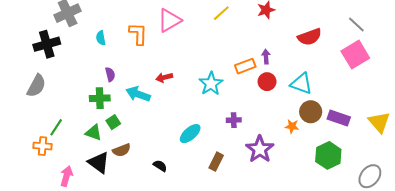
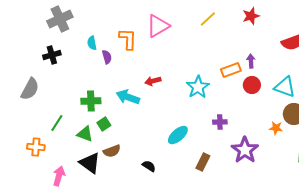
black cross: (47, 44) -> (52, 55), moved, size x0.7
purple semicircle: (110, 74) -> (107, 57), moved
green line: (56, 127) -> (57, 123), moved

